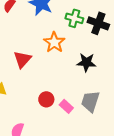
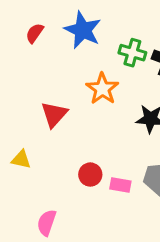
pink rectangle: (66, 106) -> (120, 185), turned -32

